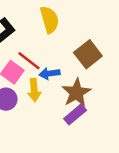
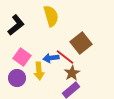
red line: (29, 61) -> (65, 57), moved
brown star: (76, 93) -> (72, 73), size x0.7

